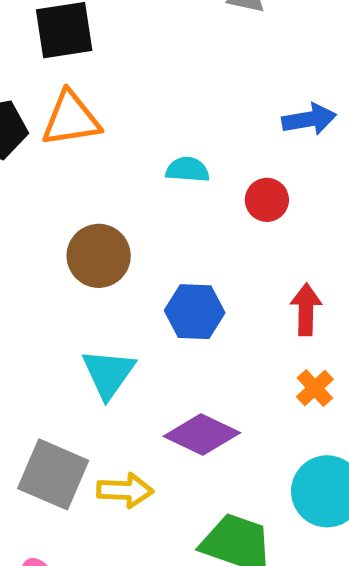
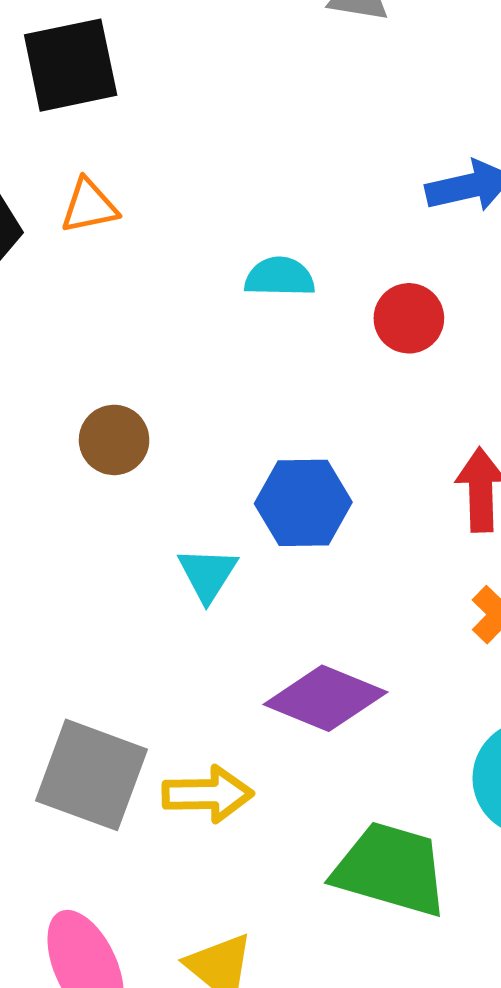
orange triangle: (71, 119) -> (89, 206), size x0.6
brown circle: (99, 256) -> (114, 440), moved, size x0.7
cyan triangle: (108, 373) -> (208, 574), moved, size x0.7

